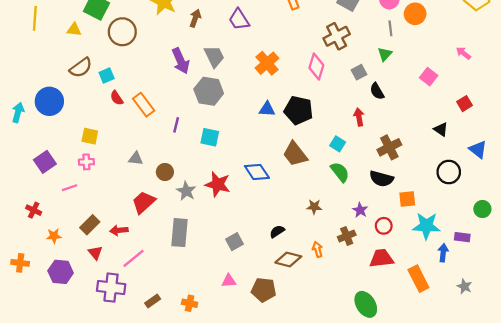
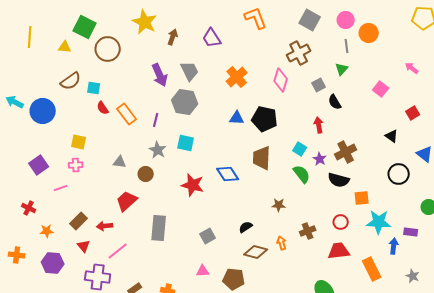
cyan square: (107, 76) -> (94, 88), turned 32
cyan arrow: (18, 113) -> (15, 102), moved, turned -78
purple line: (176, 125) -> (156, 120), moved
brown trapezoid: (295, 154) -> (262, 158), turned 40
gray star: (186, 191) -> (158, 150), moved
purple star: (360, 210) -> (320, 159), moved

